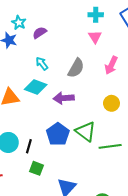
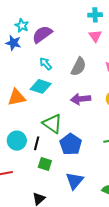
purple semicircle: (40, 33) -> (42, 34), size x1.5
purple arrow: (64, 98) -> (81, 99), moved
green triangle: (86, 132) -> (52, 124), moved
blue pentagon: (58, 134) -> (71, 144), moved

